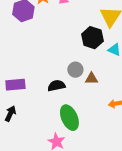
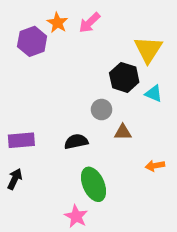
gray circle: (75, 70) -> (102, 110), moved

